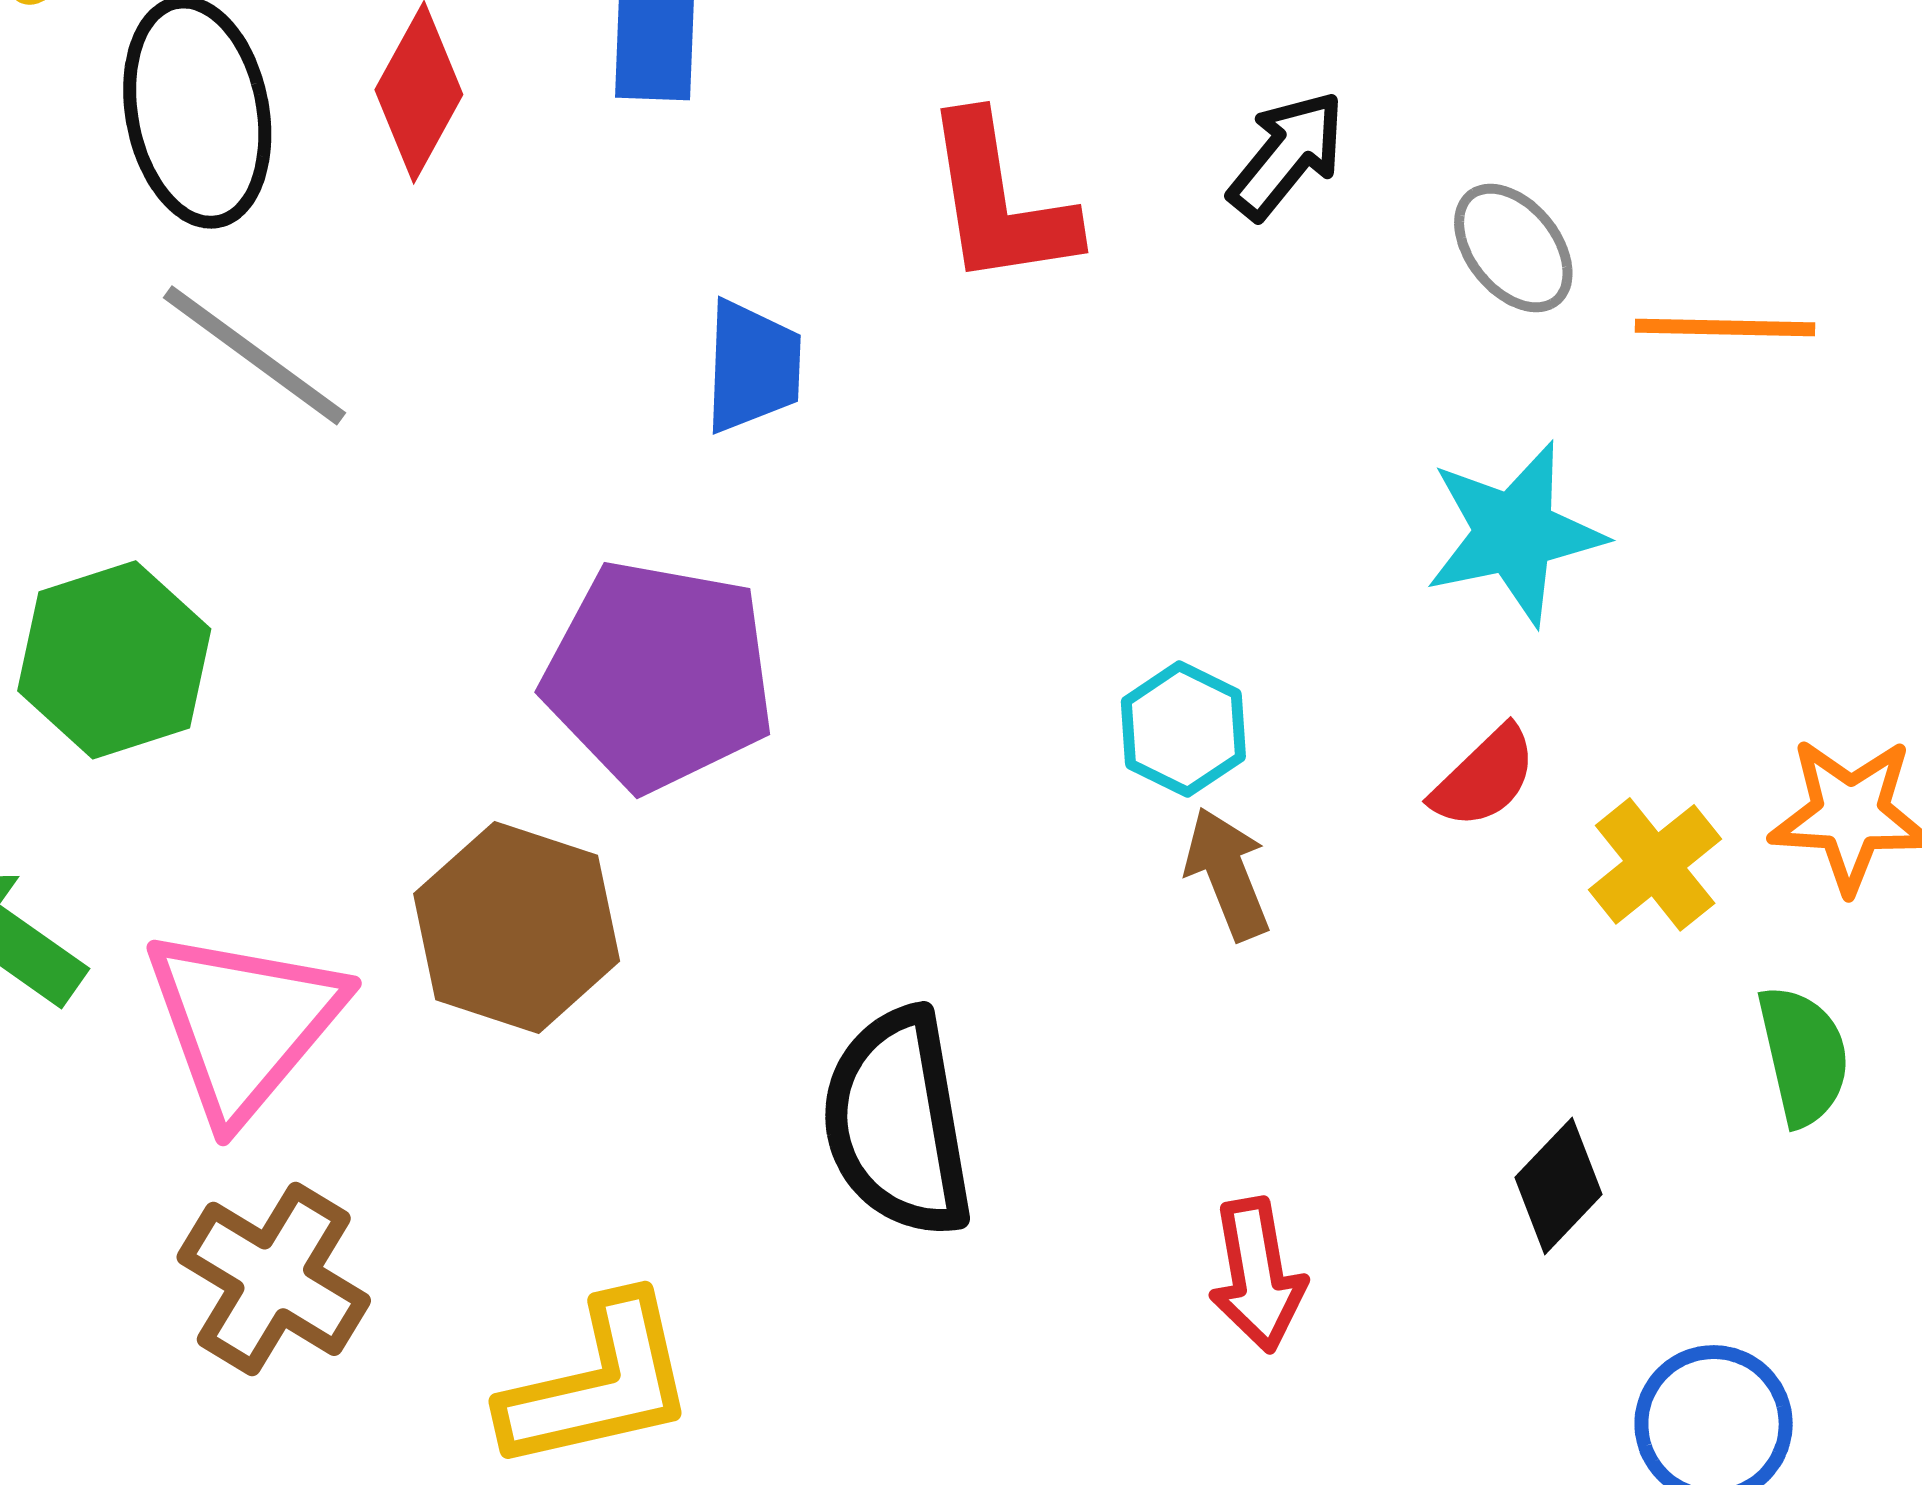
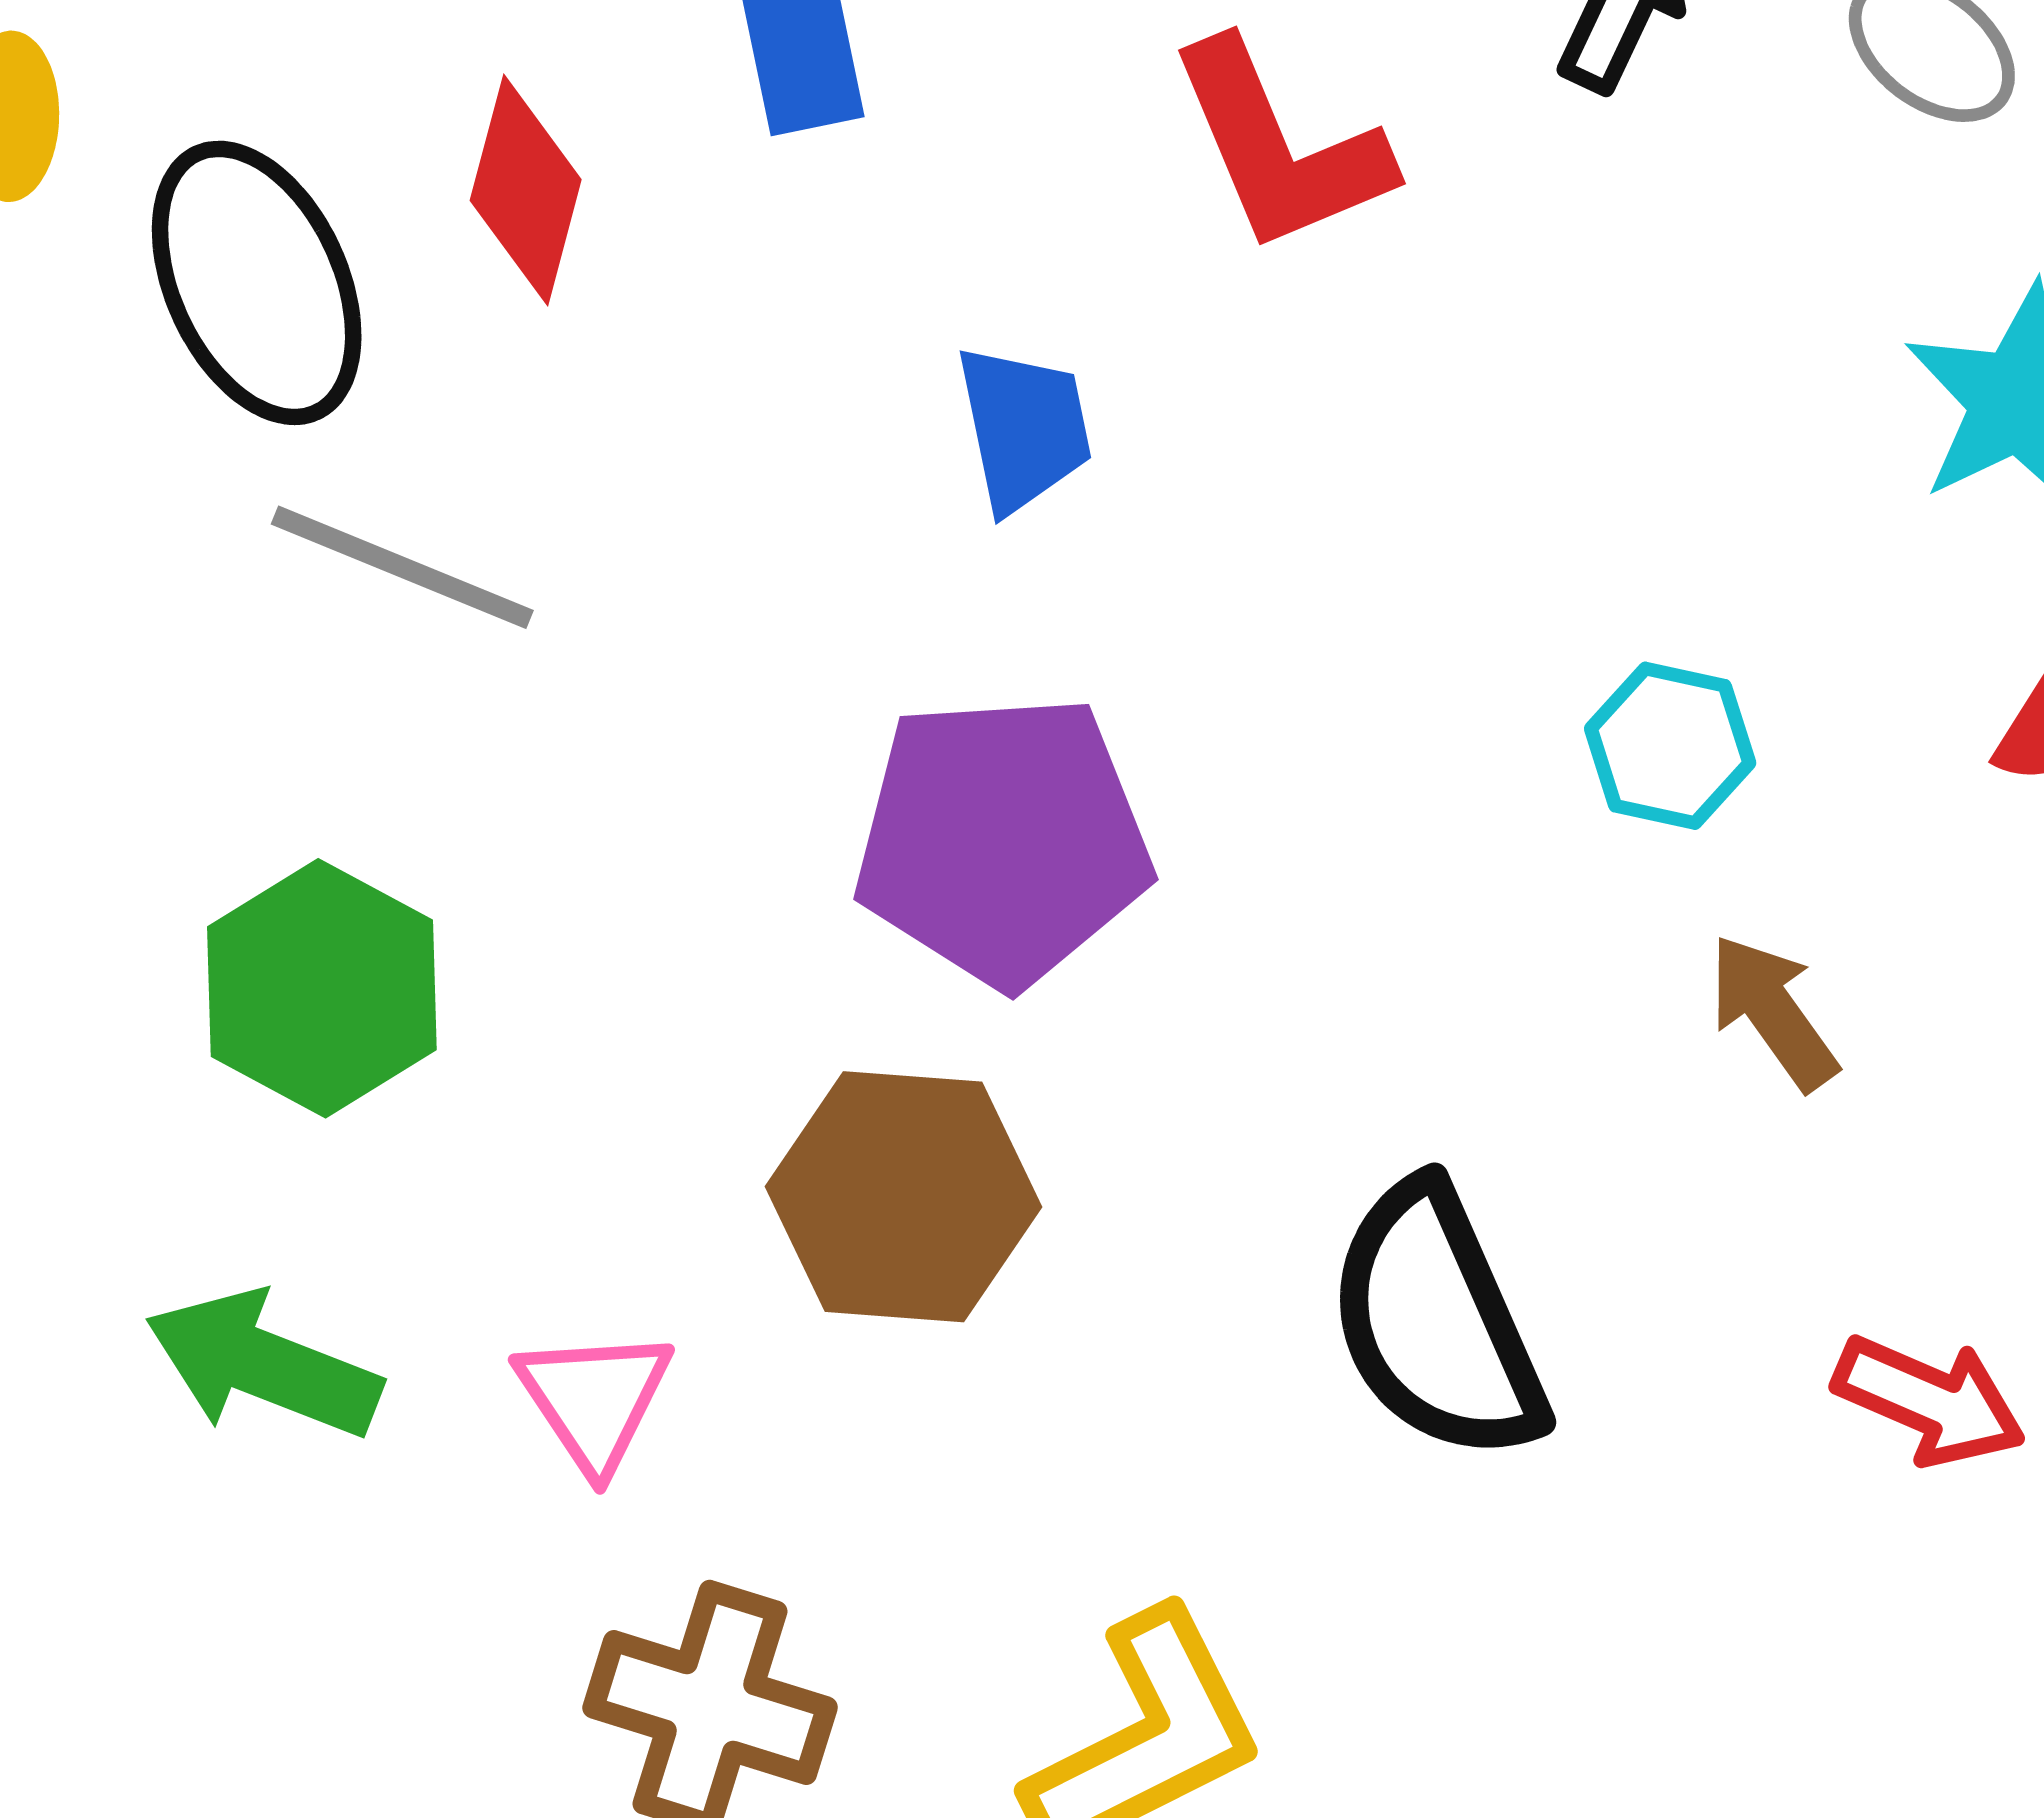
brown arrow: (1227, 874) -> (1773, 1012), moved
pink triangle: (244, 1023) -> (594, 1399), size x0.6
red arrow: (1257, 1275) -> (1929, 1401), turned -43

